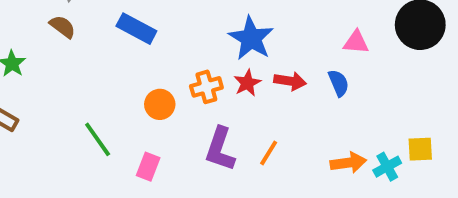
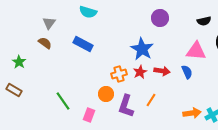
pink triangle: (356, 42) -> (196, 51), size x1.5
orange circle: (160, 104) -> (106, 94), moved
orange line: (269, 153) -> (151, 100), moved

